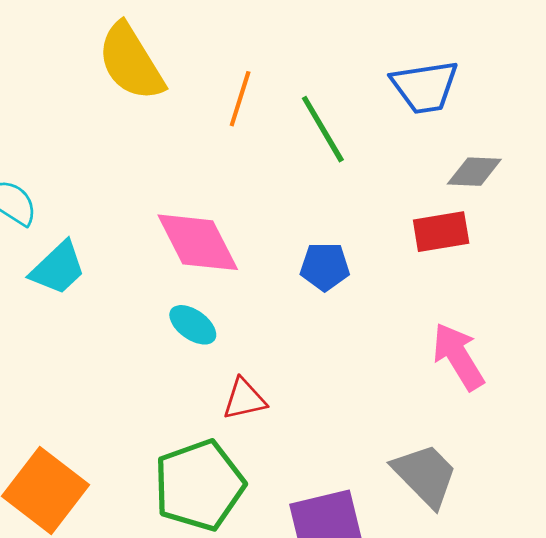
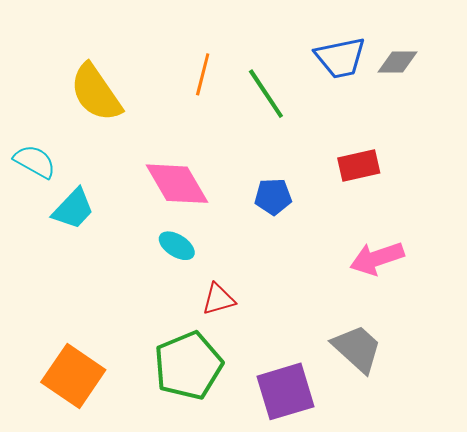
yellow semicircle: (131, 62) -> (96, 93), moved
gray diamond: (474, 172) -> (398, 62), moved
pink arrow: (458, 356) -> (377, 258), turned -74

